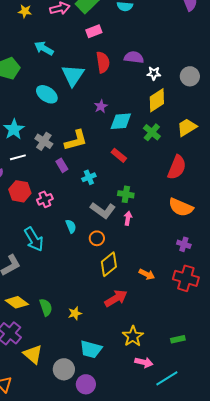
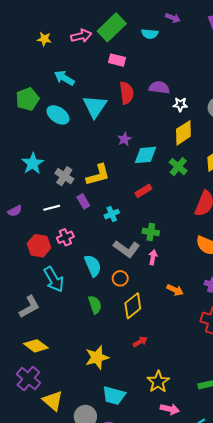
pink rectangle: (94, 31) -> (117, 60), turned 35
cyan ellipse: (47, 94) -> (58, 115), moved
red rectangle: (119, 155) -> (143, 191), turned -70
white line: (18, 157) -> (52, 208), moved
red hexagon: (20, 191) -> (39, 246), moved
cyan semicircle: (71, 226) -> (93, 266), size x1.5
orange arrow: (147, 274) -> (175, 290), moved
red arrow: (116, 298) -> (140, 342), size x0.6
green semicircle: (46, 307) -> (95, 305), moved
yellow star: (75, 313) -> (97, 357), size x1.6

